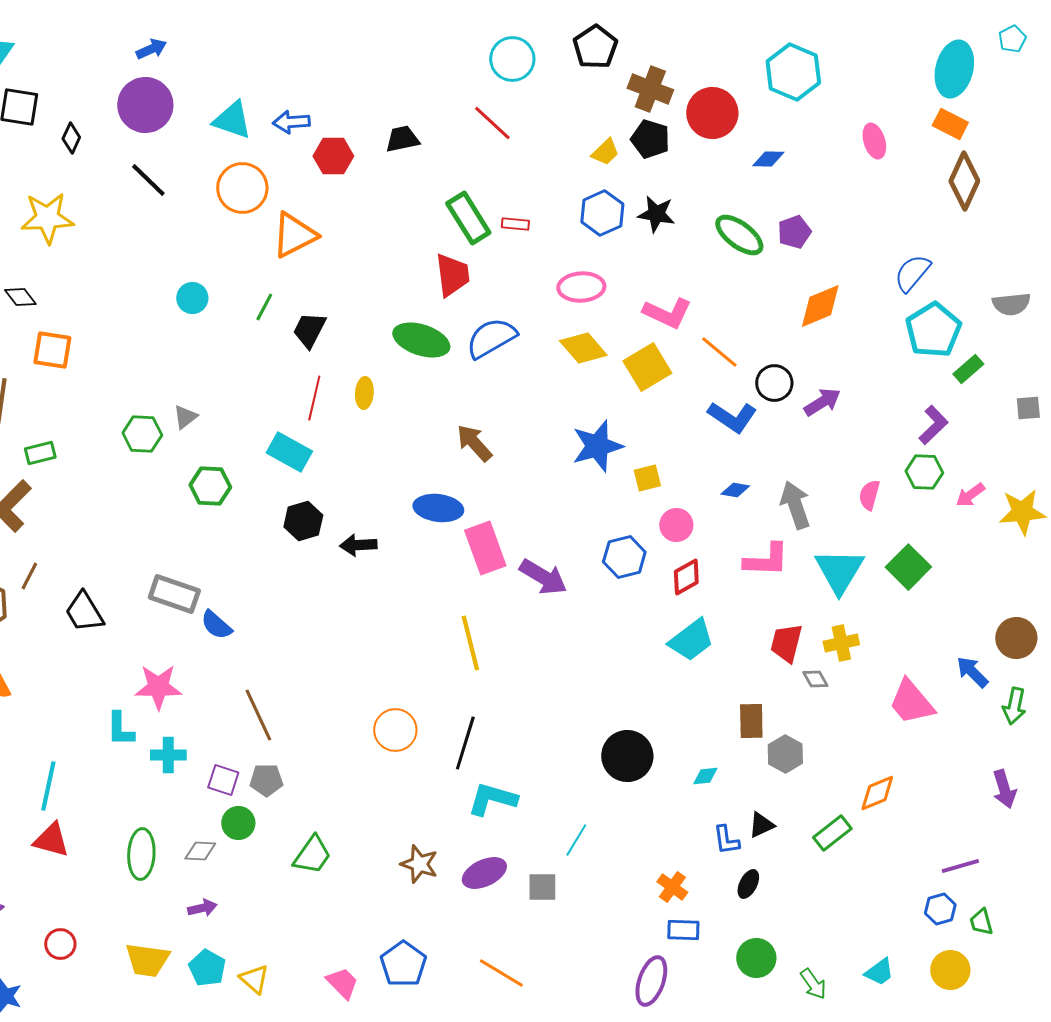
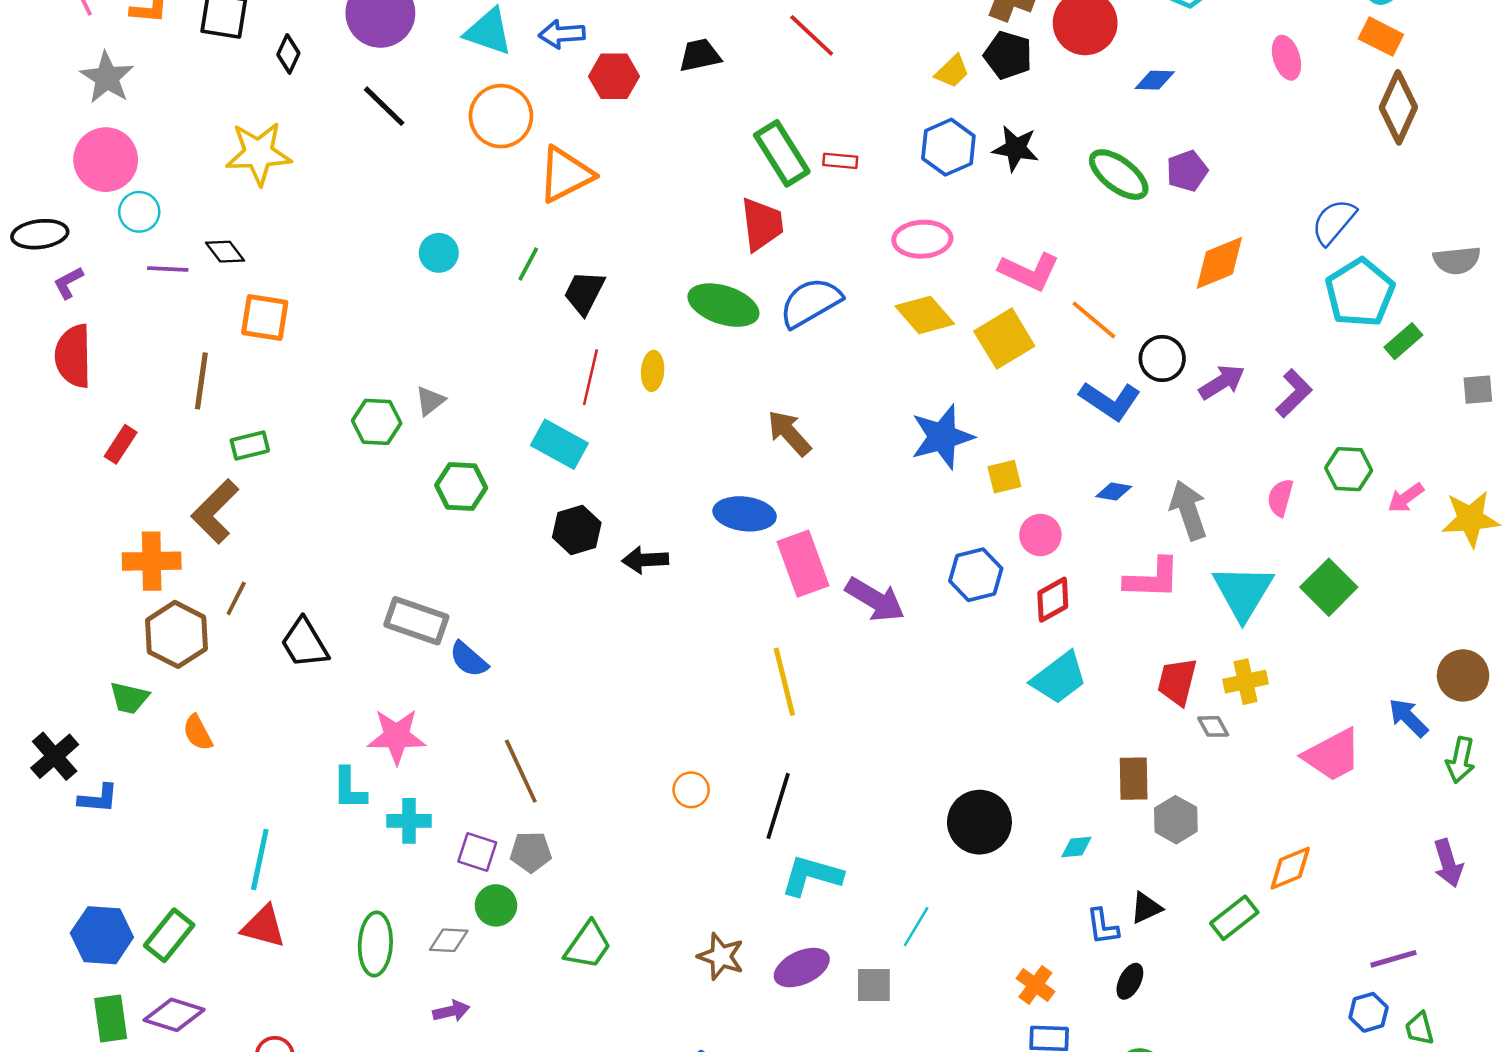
purple L-shape: (933, 425) -> (1294, 393), moved
pink trapezoid: (911, 702) -> (1333, 755), turned -78
orange circle: (395, 730) -> (691, 790), size x0.7

